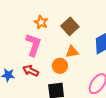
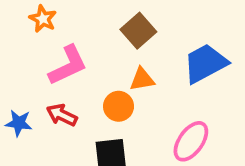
orange star: (41, 22) -> (43, 19), moved
pink L-shape: (33, 45) -> (68, 65), turned 45

